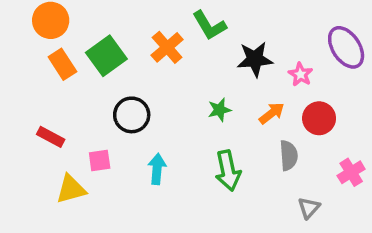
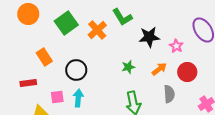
green square: (106, 56) -> (66, 23), moved
orange rectangle: (62, 64) -> (44, 57), moved
red rectangle: (51, 137) -> (28, 83), turned -35
cyan arrow: (157, 169) -> (78, 98), moved

